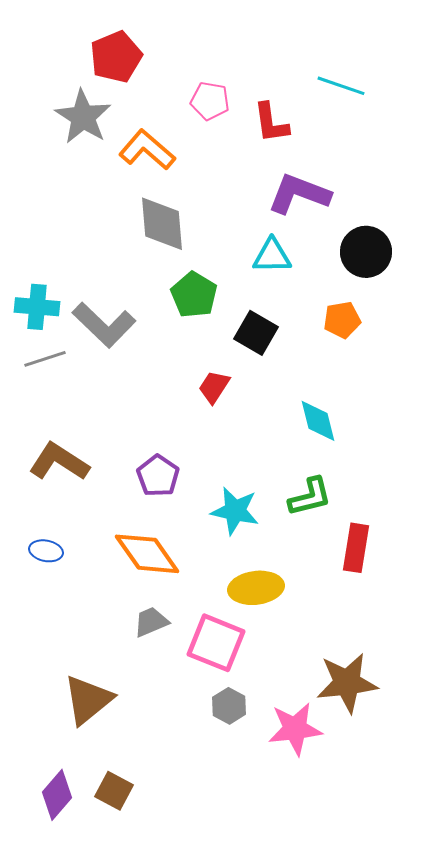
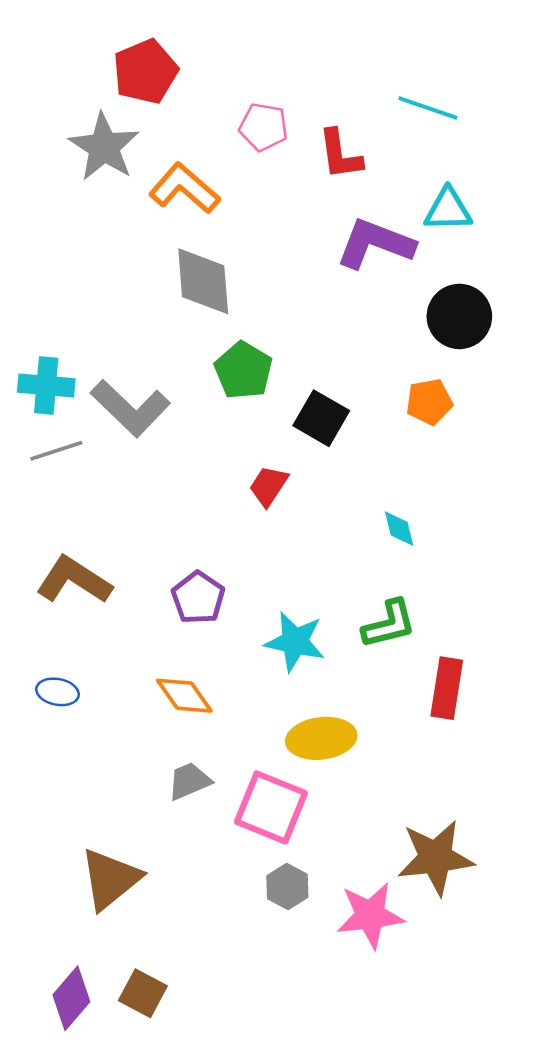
cyan triangle: (272, 256) -> (448, 210), moved
cyan diamond: (318, 421) -> (399, 529), size x0.7
orange diamond: (147, 554) -> (184, 696), size x0.7

